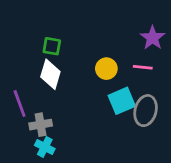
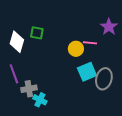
pink line: (143, 67) -> (90, 43), moved
white diamond: (50, 74) -> (17, 42), moved
cyan cross: (45, 147) -> (40, 100), moved

